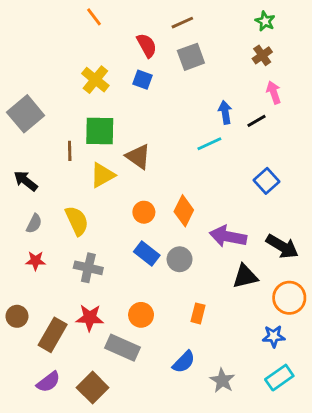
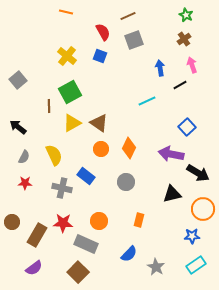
orange line: (94, 17) -> (66, 12), turned -40
blue arrow: (225, 112) -> (160, 68), moved
gray square: (26, 114) -> (18, 80), size x0.7
green square: (100, 131) -> (70, 92), turned -30
brown triangle: (138, 157) -> (99, 123), moved
purple arrow: (228, 236) -> (171, 154), moved
blue rectangle: (147, 254) -> (86, 176), moved
brown square: (93, 388) -> (78, 272), moved

